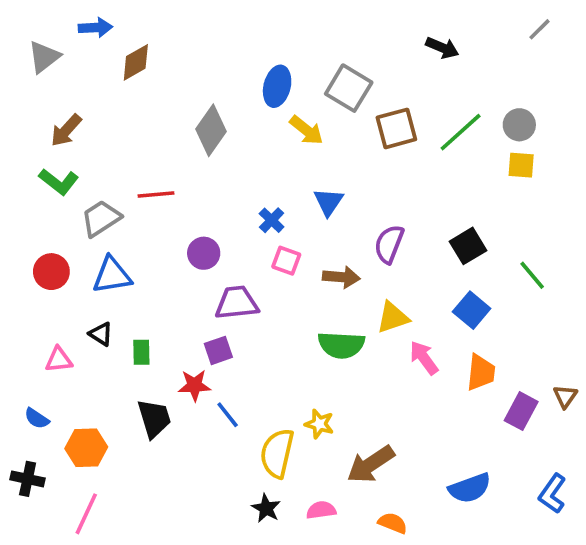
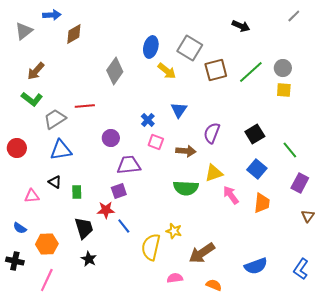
red circle: (51, 272) -> (17, 148), moved
purple rectangle: (521, 411) -> (300, 183), moved
black star: (266, 508) -> (89, 259), moved

